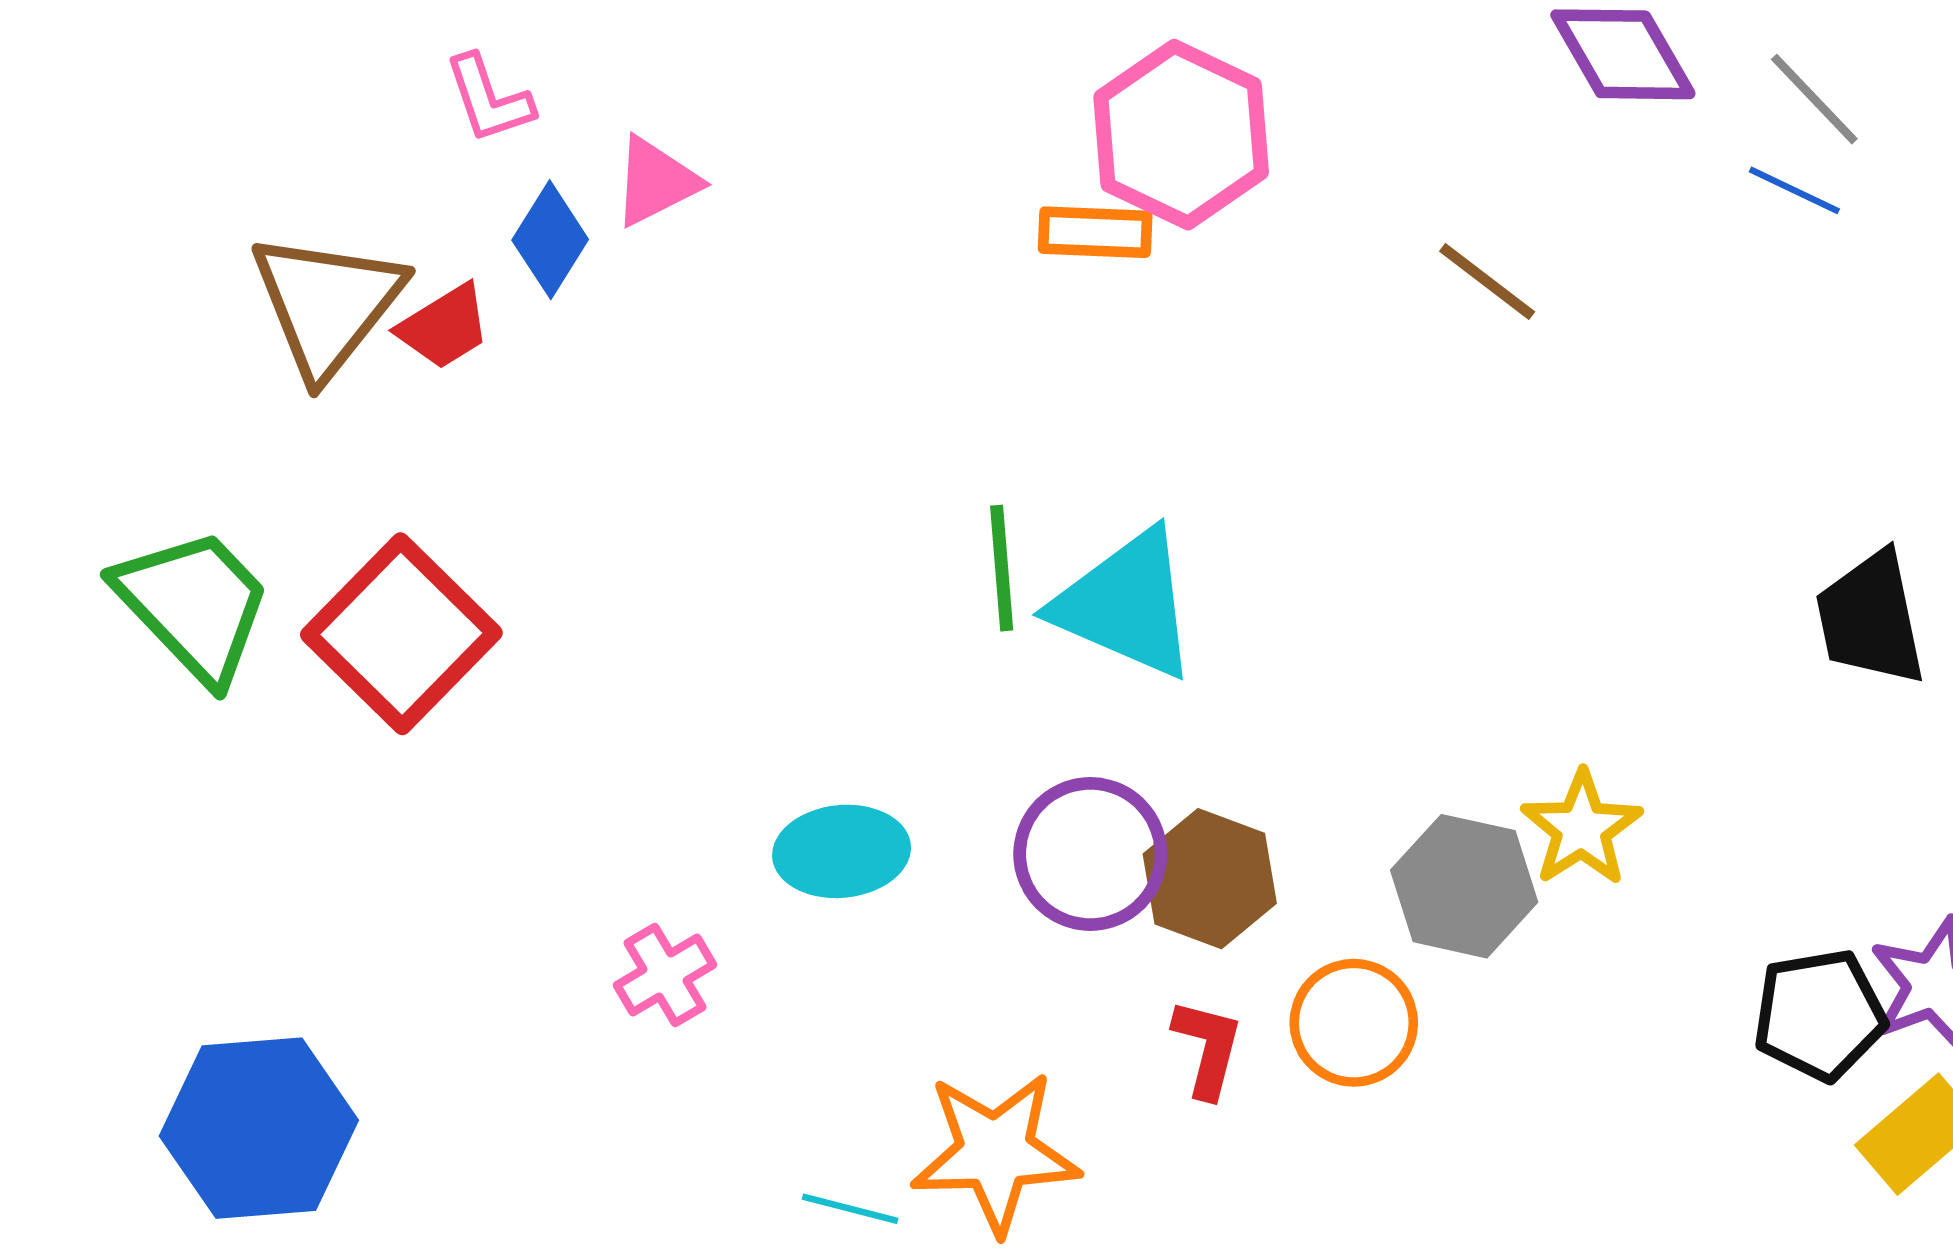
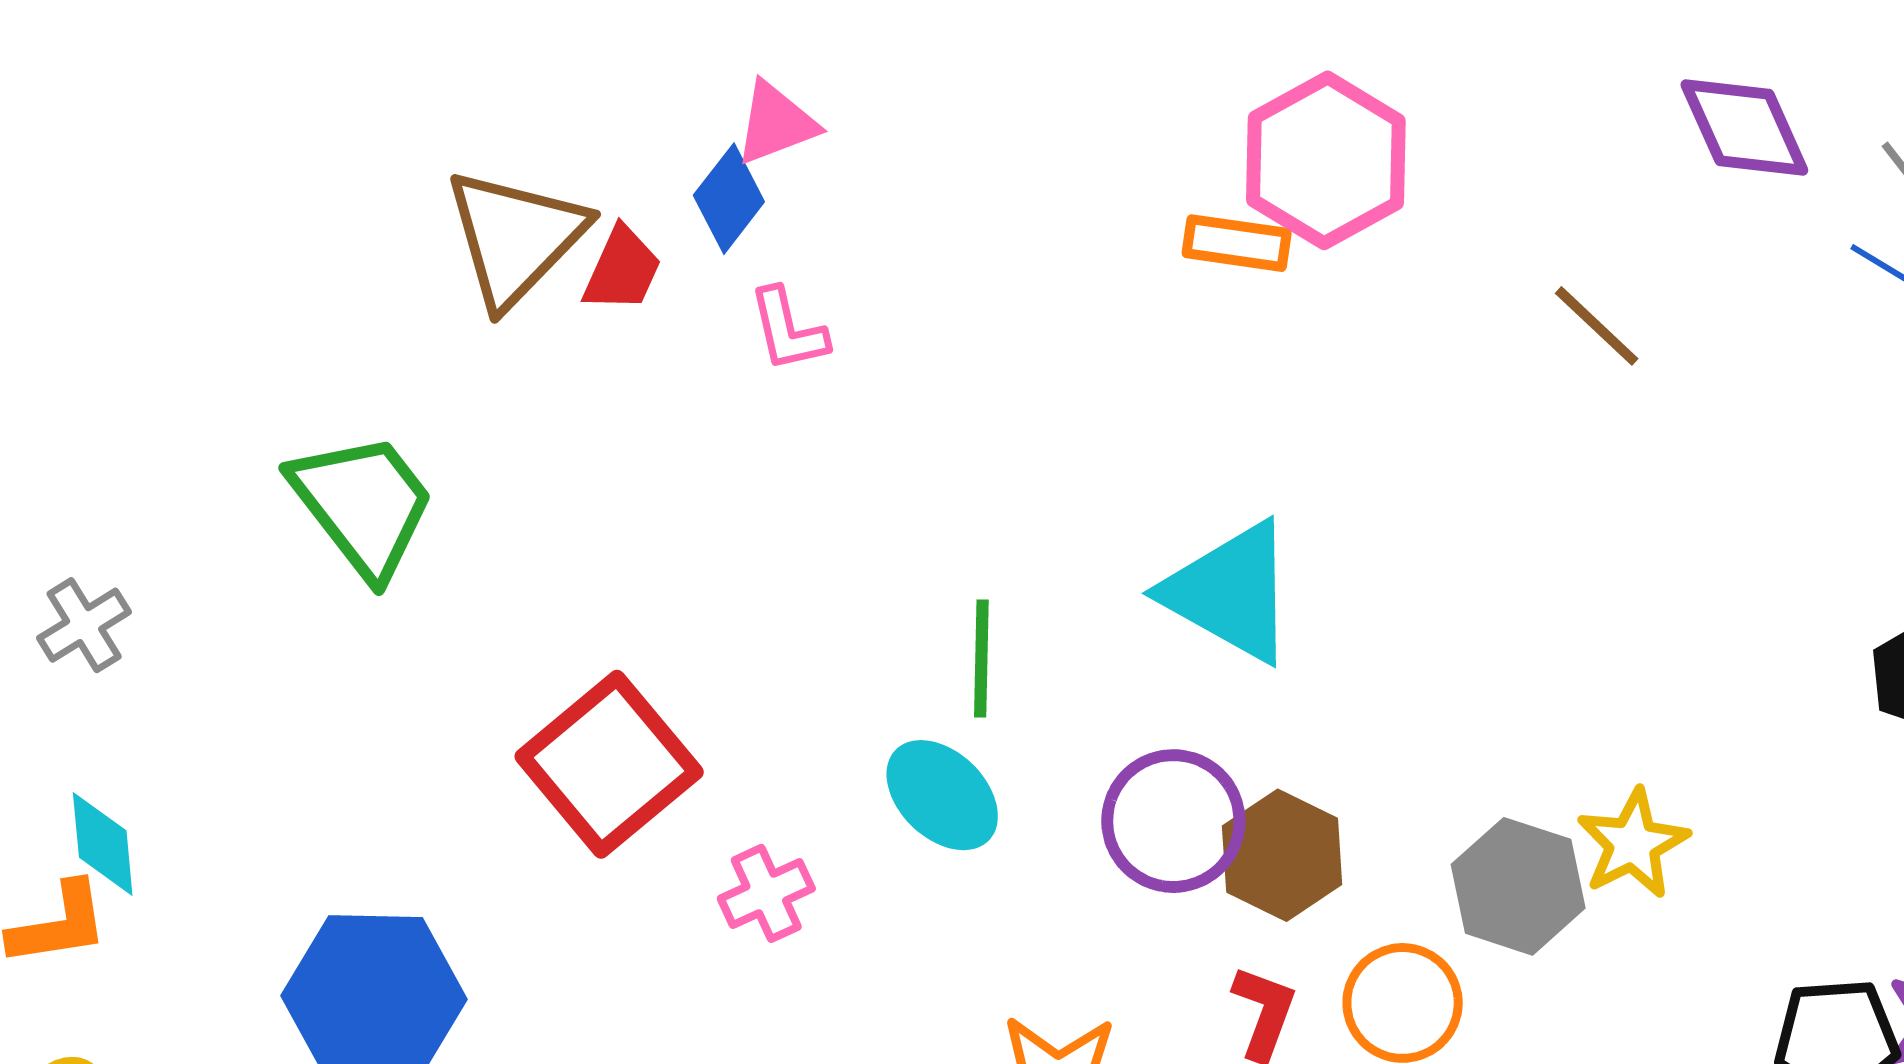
pink L-shape: (489, 99) -> (788, 330), moved
pink triangle: (656, 182) -> (776, 123), moved
red trapezoid: (444, 327) -> (622, 269), turned -40
green line: (1002, 568) -> (981, 659), moved
red square: (401, 634) -> (609, 764), moved
cyan ellipse: (842, 851) -> (942, 795), turned 44

